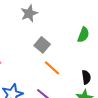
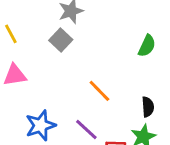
gray square: (42, 45) -> (61, 40), moved

